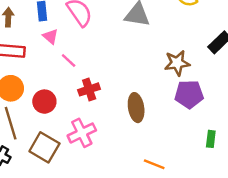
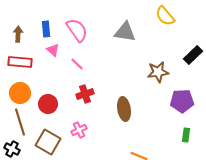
pink line: (69, 61) -> (77, 64), moved
purple pentagon: (189, 94) -> (182, 101), moved
pink cross: (82, 133) -> (79, 130), size x0.7

